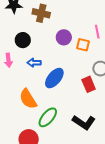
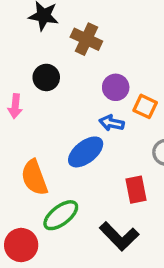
blue arrow: (34, 63) -> (112, 123), moved
red rectangle: (89, 84) -> (136, 190), moved

